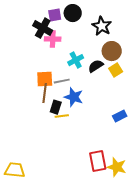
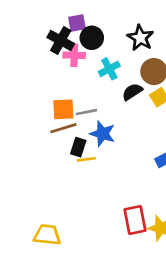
black circle: (73, 13) -> (92, 38), moved
cyan cross: (76, 60) -> (109, 69), moved
brown line: (45, 93) -> (63, 128), turned 66
yellow trapezoid: (15, 170) -> (47, 235), moved

